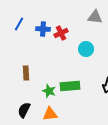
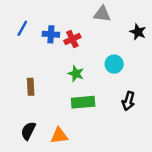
gray triangle: (95, 17) -> (102, 14), moved
cyan circle: (86, 49) -> (114, 64), moved
green star: (49, 91) -> (76, 74), moved

